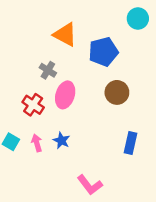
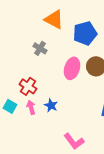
pink ellipse: (65, 95) -> (72, 68), moved
red cross: (33, 105) -> (28, 86), moved

